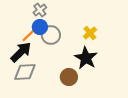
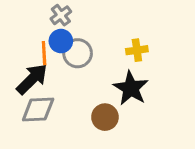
yellow cross: (90, 33) -> (137, 50), turned 32
orange line: (29, 35) -> (44, 53), turned -49

